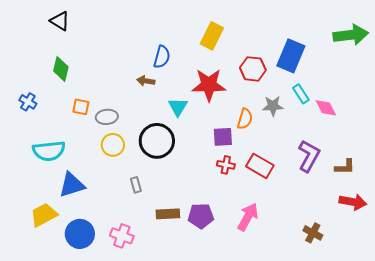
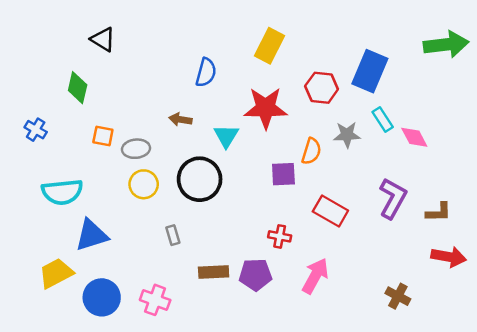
black triangle: (60, 21) -> (103, 39), moved
brown arrow: (146, 81) -> (180, 119), moved
red cross: (226, 165) -> (280, 236), moved

